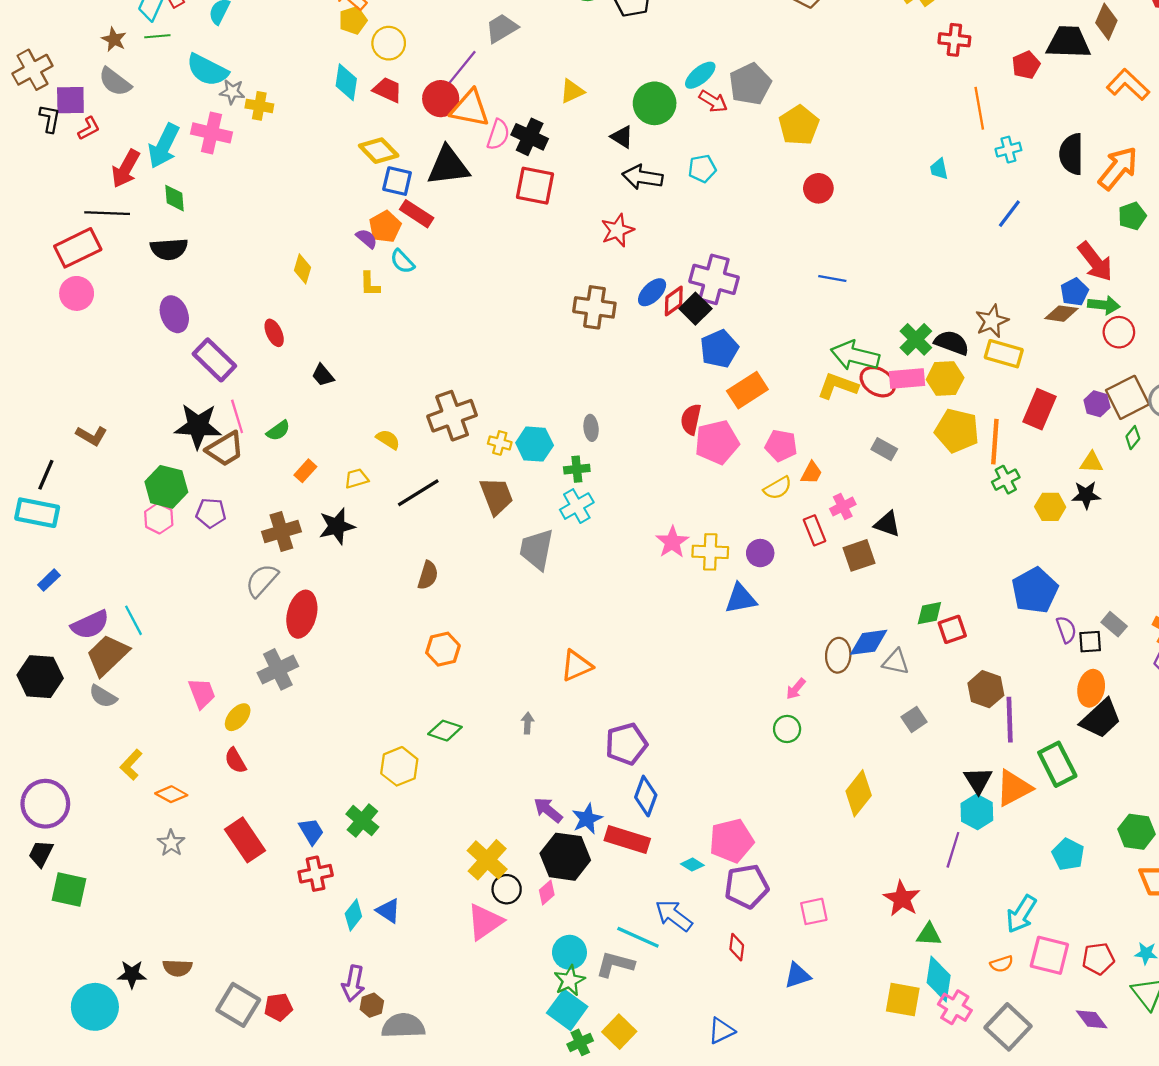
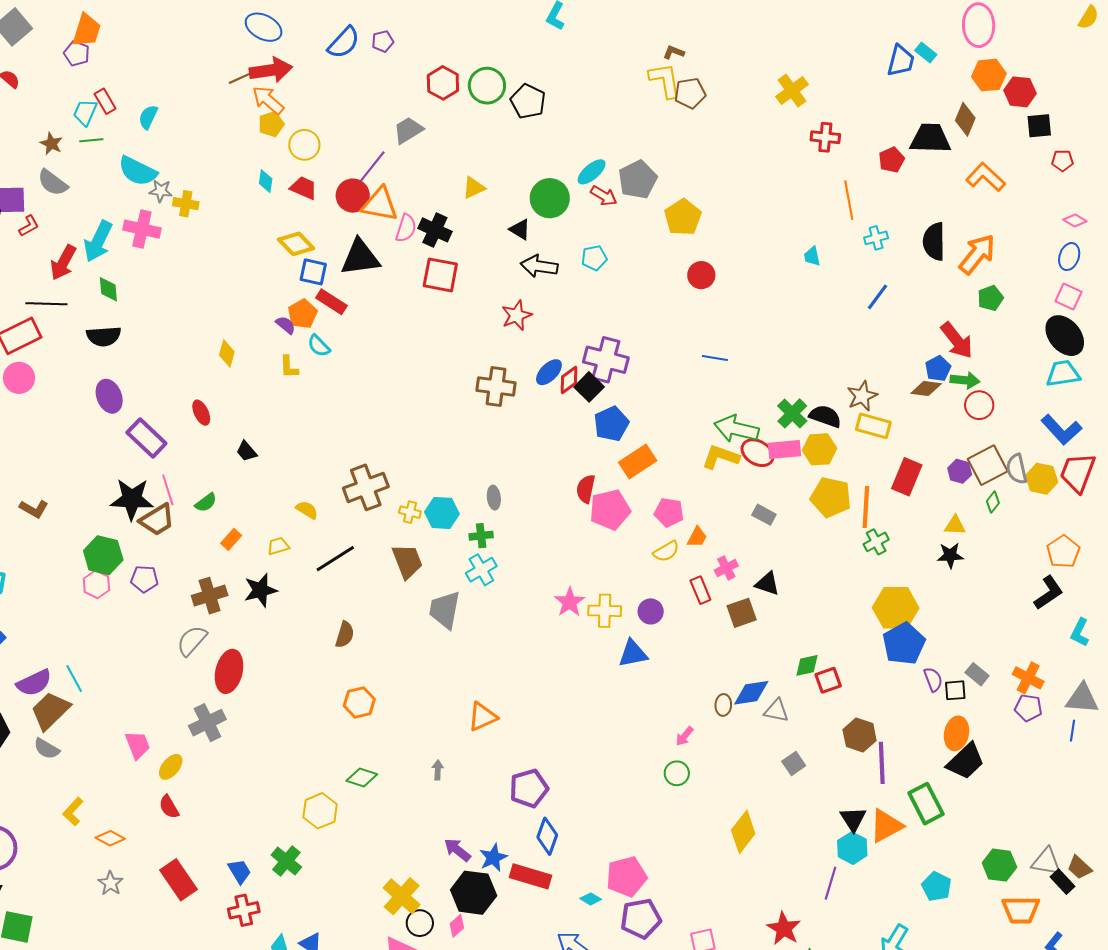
cyan diamond: (346, 82) -> (266, 181), size x0.7
yellow hexagon: (1050, 507) -> (896, 608), moved, size x1.6
brown ellipse: (838, 655) -> (723, 705), size x0.7

